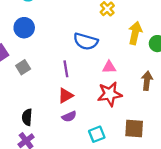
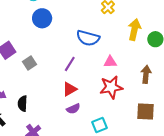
blue circle: (24, 28) -> (42, 18), moved
purple line: (66, 69) -> (70, 64), turned 42
black semicircle: (27, 117) -> (23, 104), moved
brown square: (134, 128) -> (145, 112), moved

